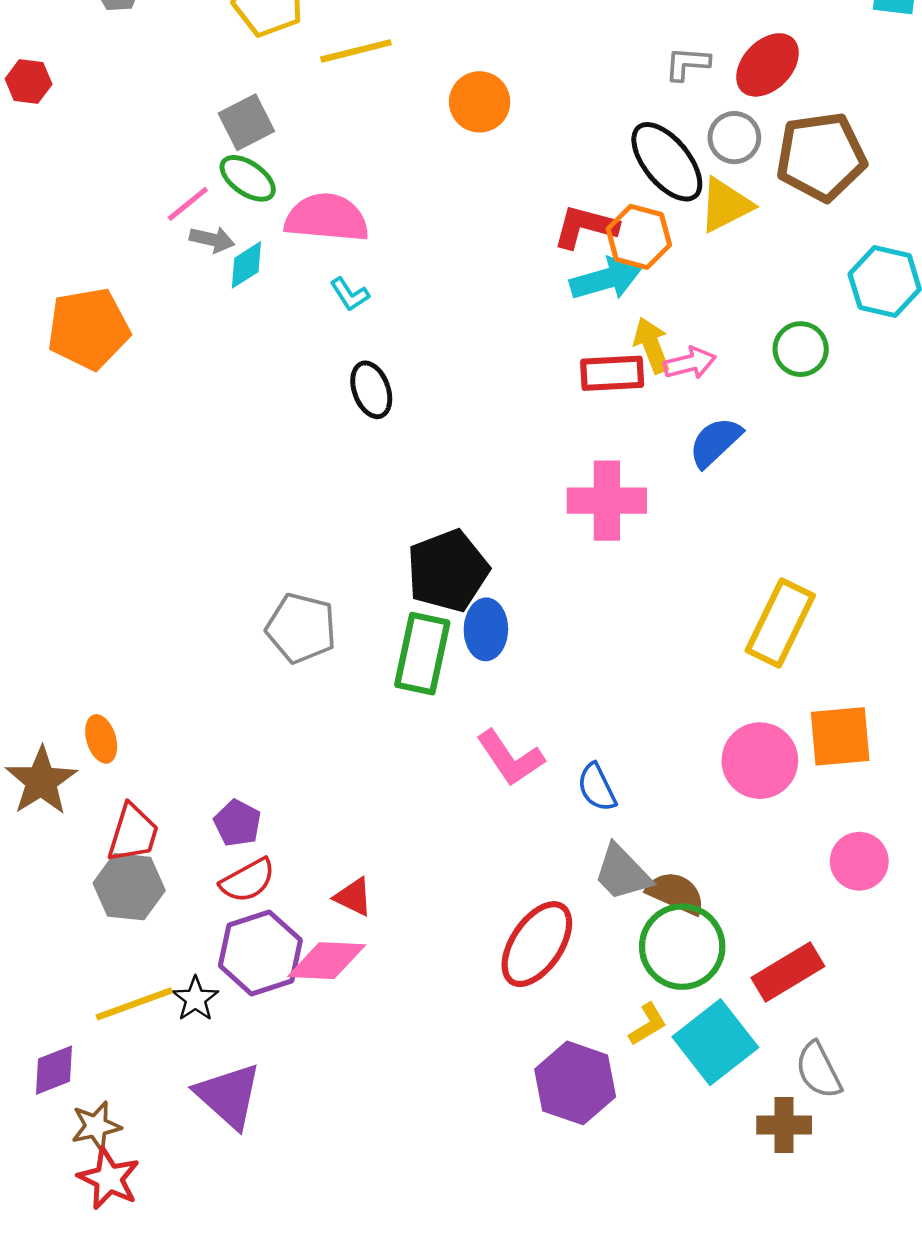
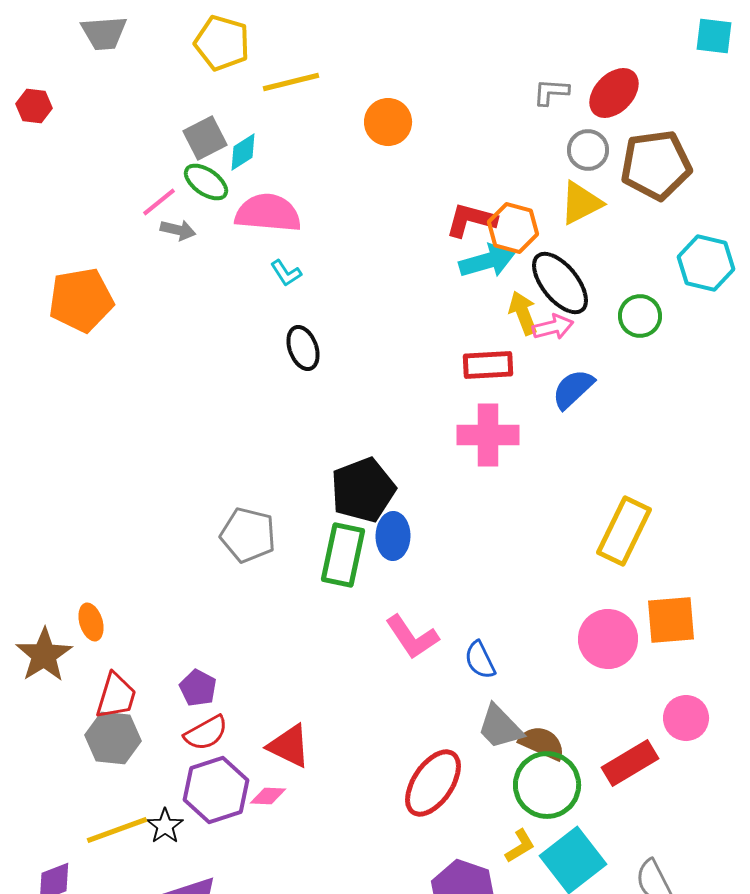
black ellipse: (667, 162) -> (560, 283), moved
cyan diamond: (246, 265) -> (243, 152), moved
red rectangle: (612, 373) -> (488, 365), moved
red triangle: (353, 897) -> (289, 746), size x1.4
pink diamond: (327, 961) -> (268, 796), size x0.6
red rectangle: (788, 972) -> (630, 763), moved

